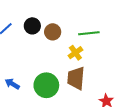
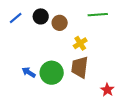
green line: (89, 33) -> (98, 15), moved
blue arrow: (12, 84) -> (29, 72), moved

